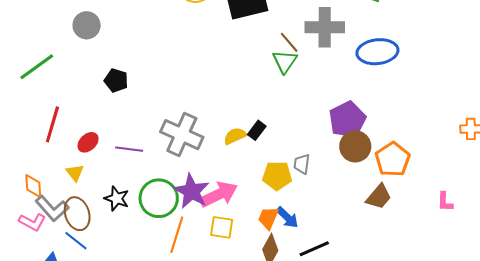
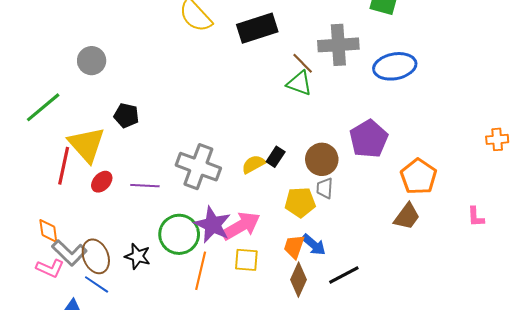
green triangle: (285, 61) -> (299, 83), turned -40
brown circle: (355, 146) -> (322, 159), moved
yellow triangle: (75, 173) -> (87, 145), moved, size x2.0
black star: (117, 198) -> (138, 256), moved

